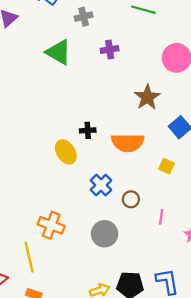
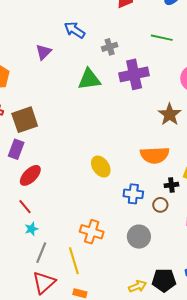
purple cross: (110, 50) -> (134, 74), size x1.8
green triangle: (58, 52) -> (89, 79), turned -35
black cross: (88, 130) -> (171, 185), moved
blue cross: (101, 185) -> (133, 194), turned -36

